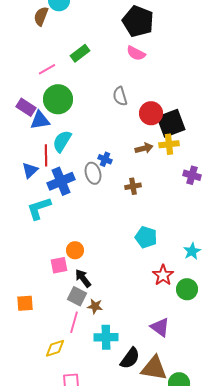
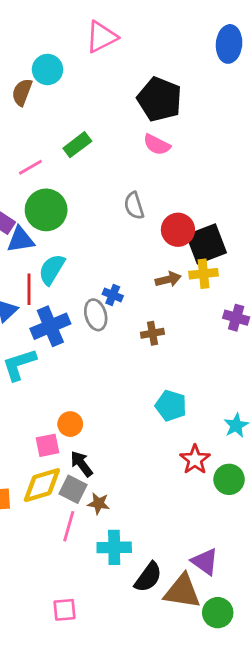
purple triangle: (160, 327) -> (205, 562), moved
yellow diamond: (55, 348) -> (42, 485), moved, size x1.4

